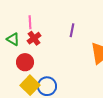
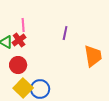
red cross: (34, 38) -> (19, 40), moved

